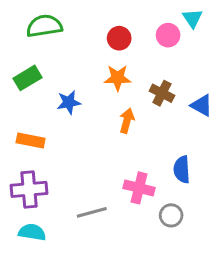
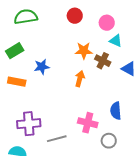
cyan triangle: (192, 18) -> (116, 41), moved, turned -32
red circle: (119, 38) -> (75, 16), moved
orange star: (118, 78) -> (84, 51), moved
orange rectangle: (31, 141) -> (17, 82), moved
purple cross: (29, 189) -> (29, 124), moved

